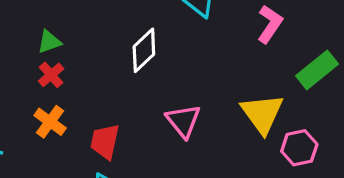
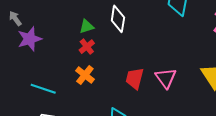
white diamond: (144, 50) -> (118, 19), moved, turned -40
red trapezoid: (105, 142) -> (135, 78), moved

